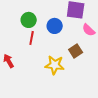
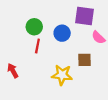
brown square: (76, 51) -> (85, 60), turned 32

